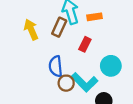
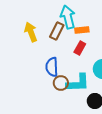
orange rectangle: (94, 17) -> (82, 30), moved
cyan L-shape: (85, 82) -> (78, 83), turned -50

